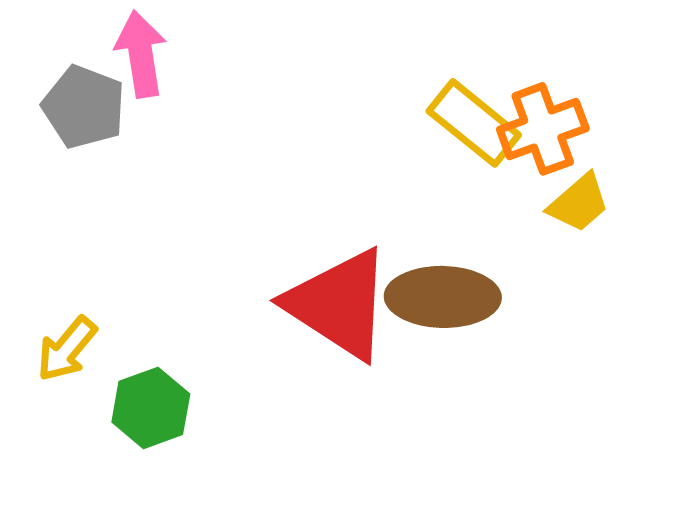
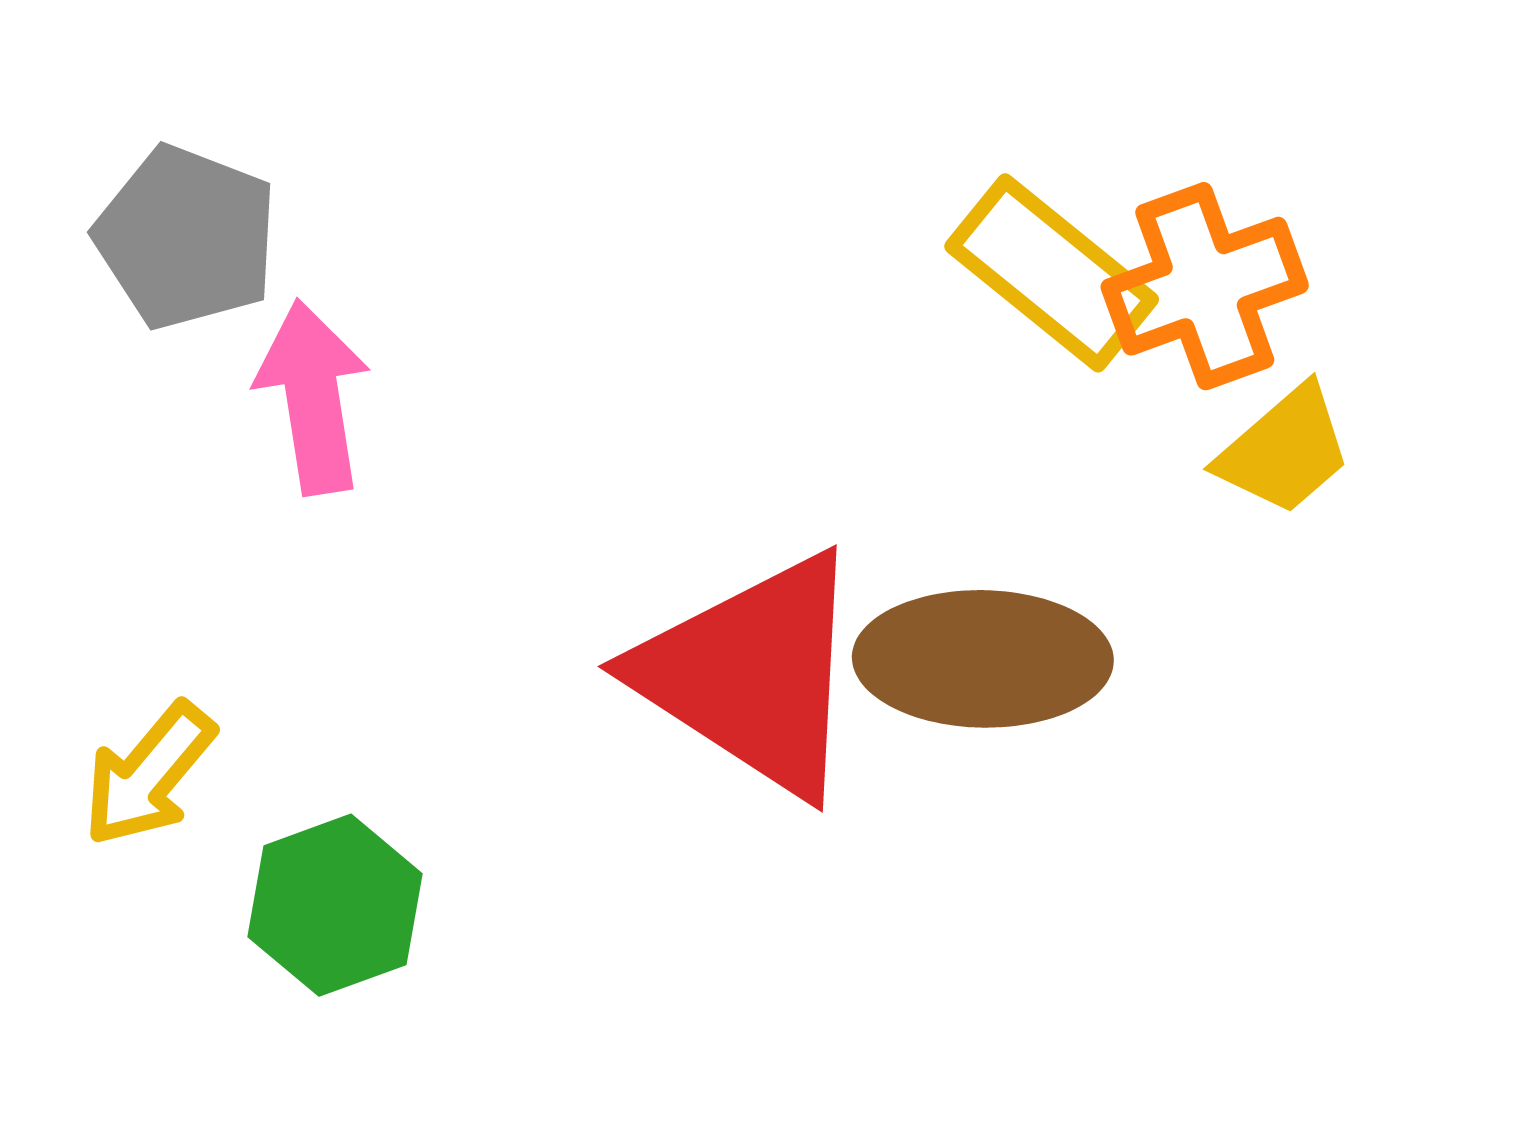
pink arrow: (141, 54) -> (313, 397), moved

